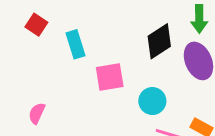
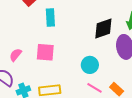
pink square: (110, 77) -> (45, 52), moved

